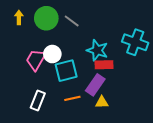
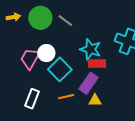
yellow arrow: (19, 17) -> (13, 17), turned 80
cyan square: (66, 71) -> (60, 69), turned -30

